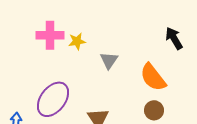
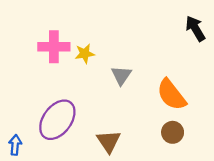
black arrow: (174, 38) -> (195, 29), moved

